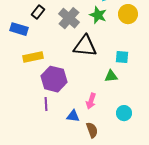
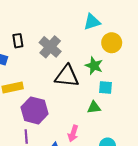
black rectangle: (38, 12) -> (18, 41), turned -48
green star: (98, 15) -> (94, 66), moved

